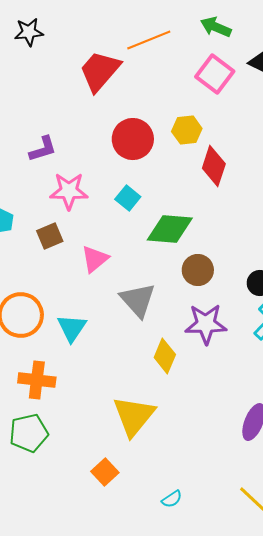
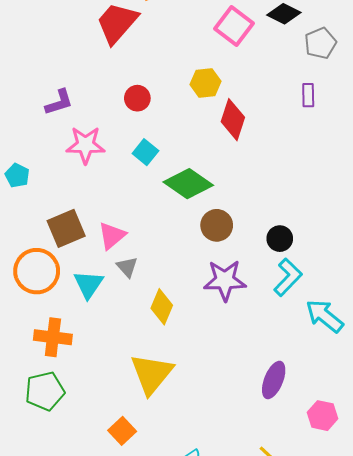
red circle: (133, 139) -> (137, 98), moved, size x0.6
green diamond: (170, 229) -> (188, 184), turned 30
brown square: (50, 236) -> (66, 228), moved, size x1.4
pink triangle: (95, 259) -> (112, 236), moved
gray triangle: (138, 300) -> (127, 267), moved, size x0.6
yellow diamond: (165, 356) -> (162, 307), moved

